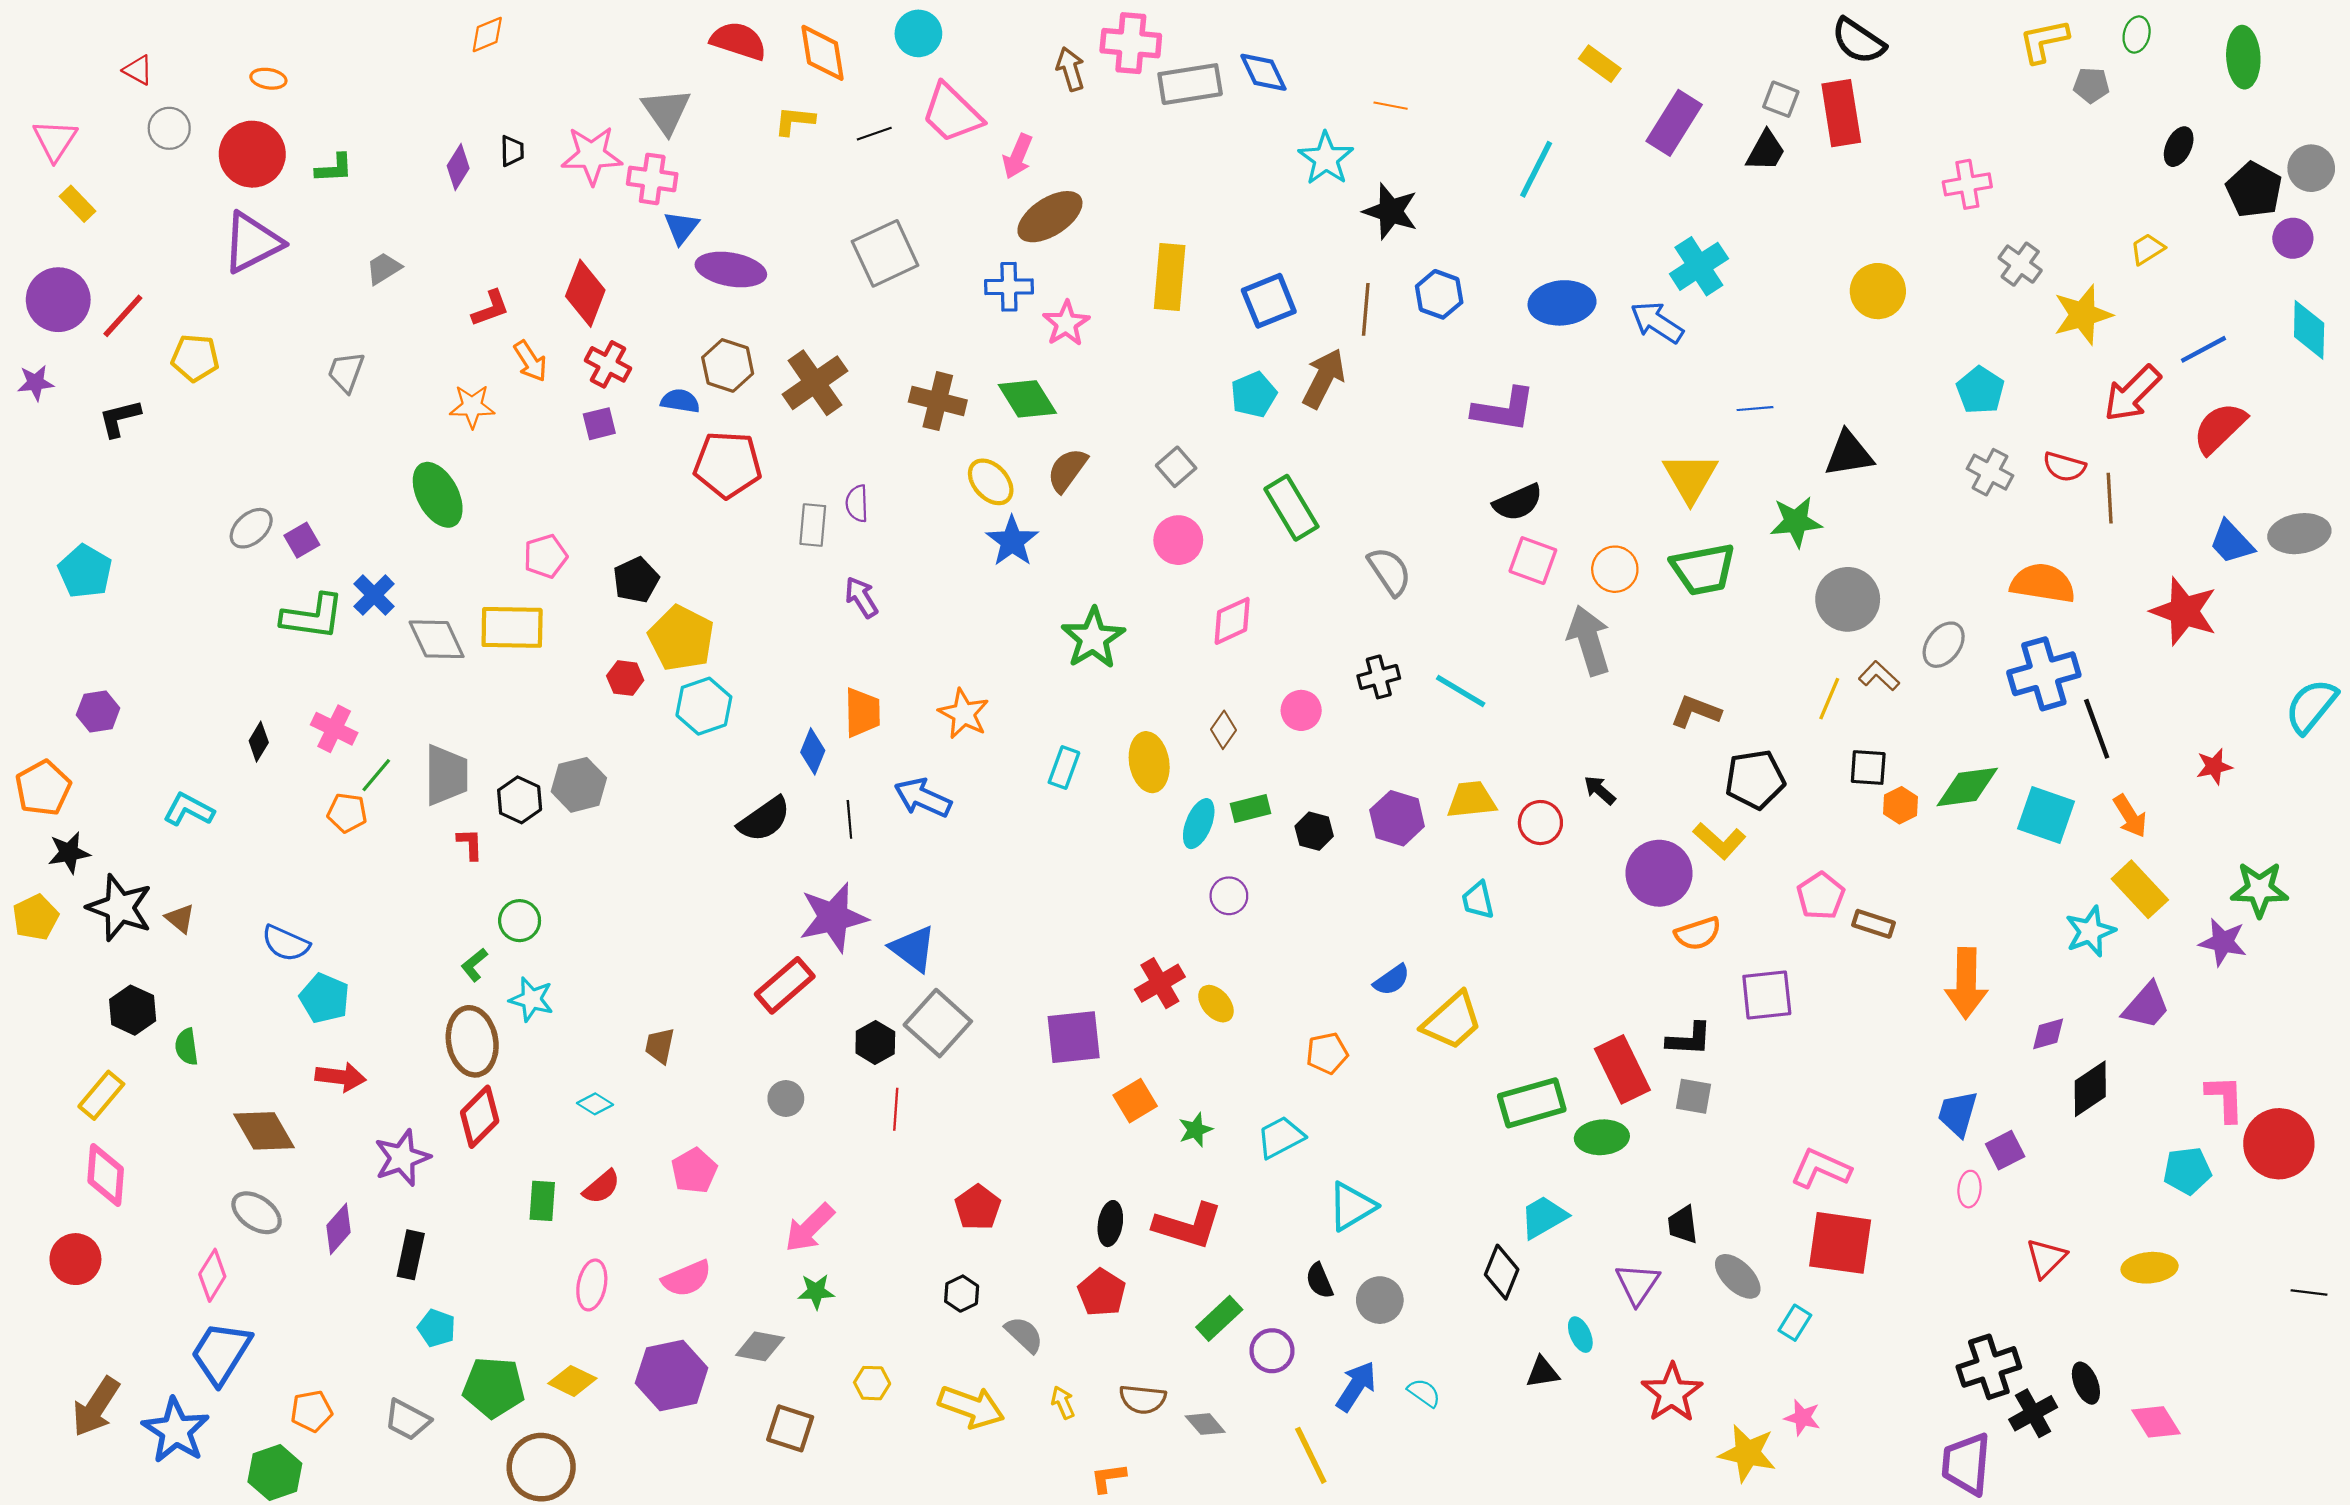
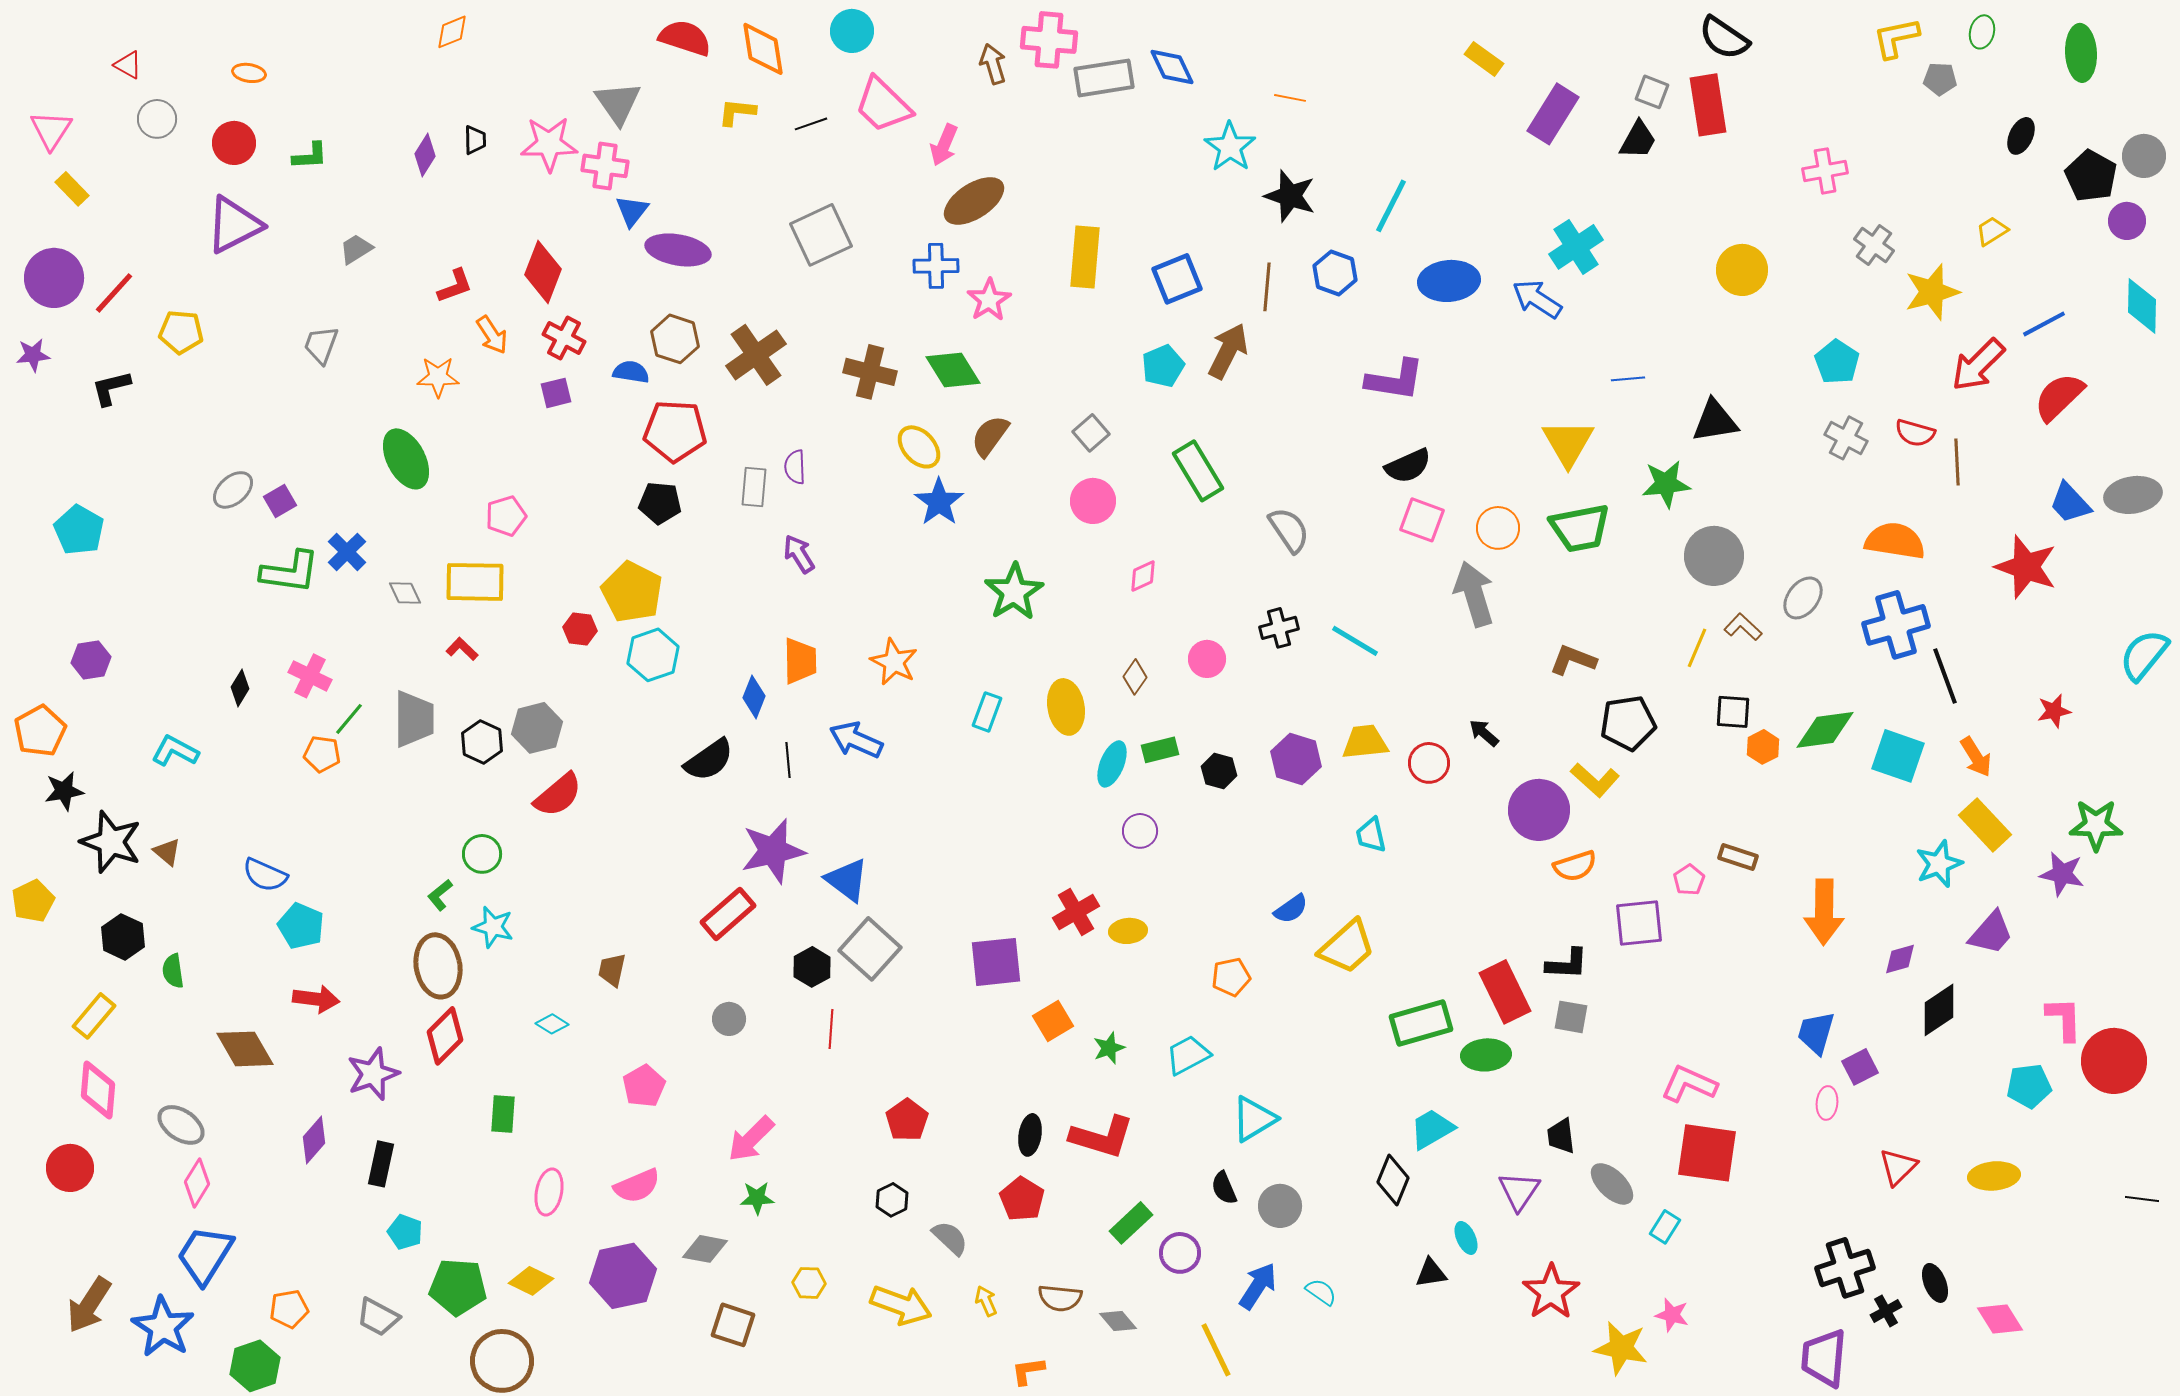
red circle: (252, 154) -> (234, 143), size x0.7
cyan line: (1536, 169) -> (1391, 206), moved
black pentagon: (636, 580) -> (660, 503), moved, turned 30
pink diamond: (1232, 621) -> (1143, 576), size x0.7
gray diamond: (437, 639) -> (405, 593), size x0.6
red L-shape: (470, 844) -> (462, 649), moved, turned -44
pink pentagon: (1821, 896) -> (1689, 880), moved, size x0.7
yellow pentagon: (36, 917) -> (33, 901), moved
yellow ellipse: (1216, 1004) -> (1128, 931), turned -54
red semicircle: (602, 1187) -> (558, 795), moved, size x1.4
gray ellipse: (257, 1213) -> (181, 1125), moved
black cross: (2033, 1413) -> (1886, 1311), size x0.7

